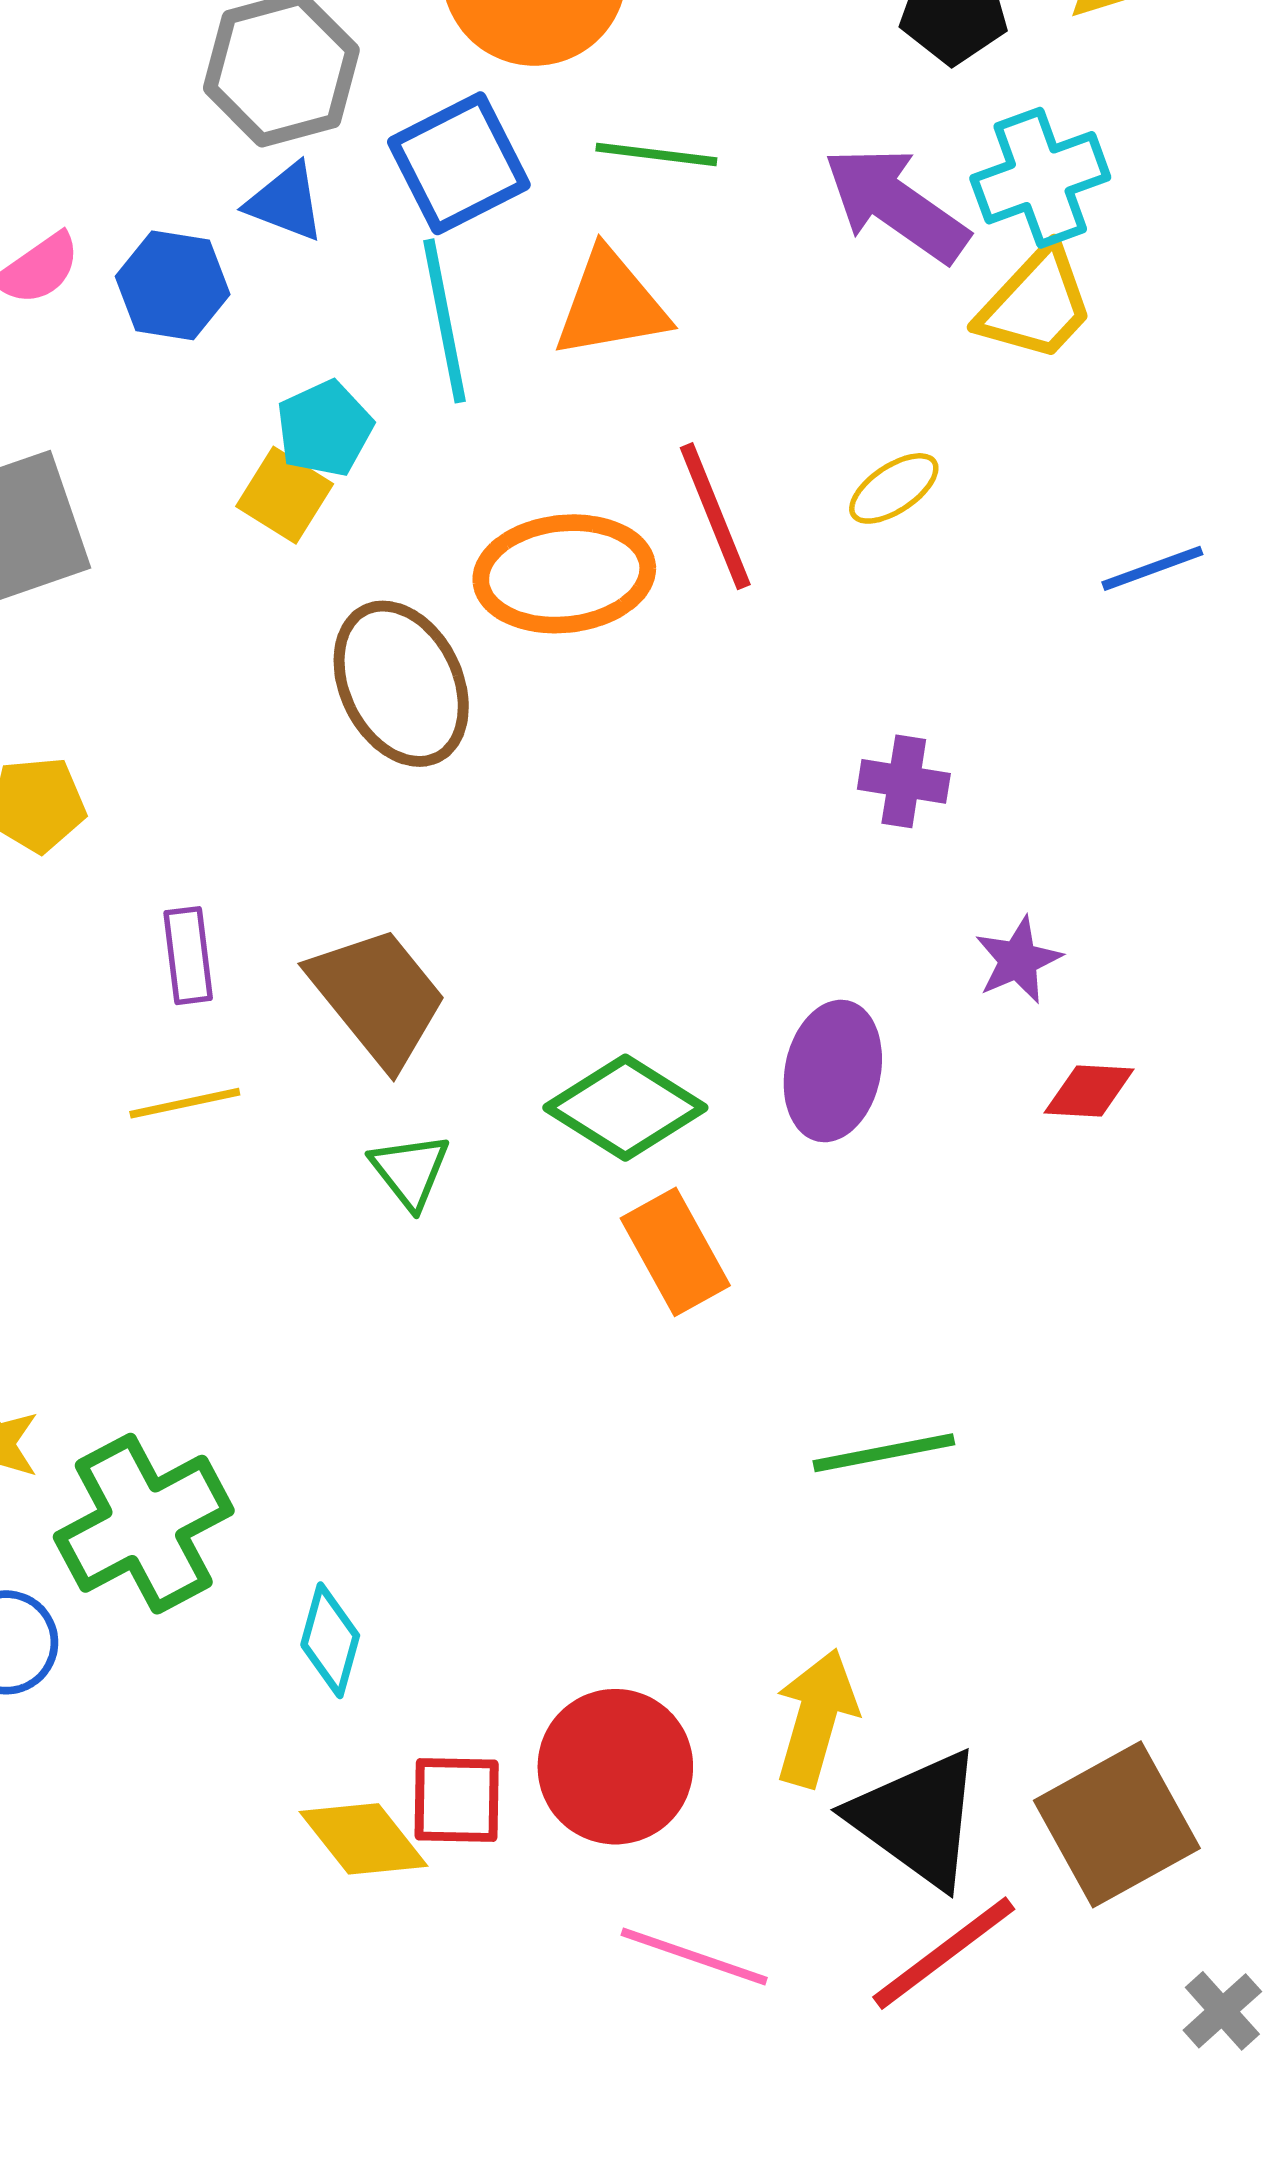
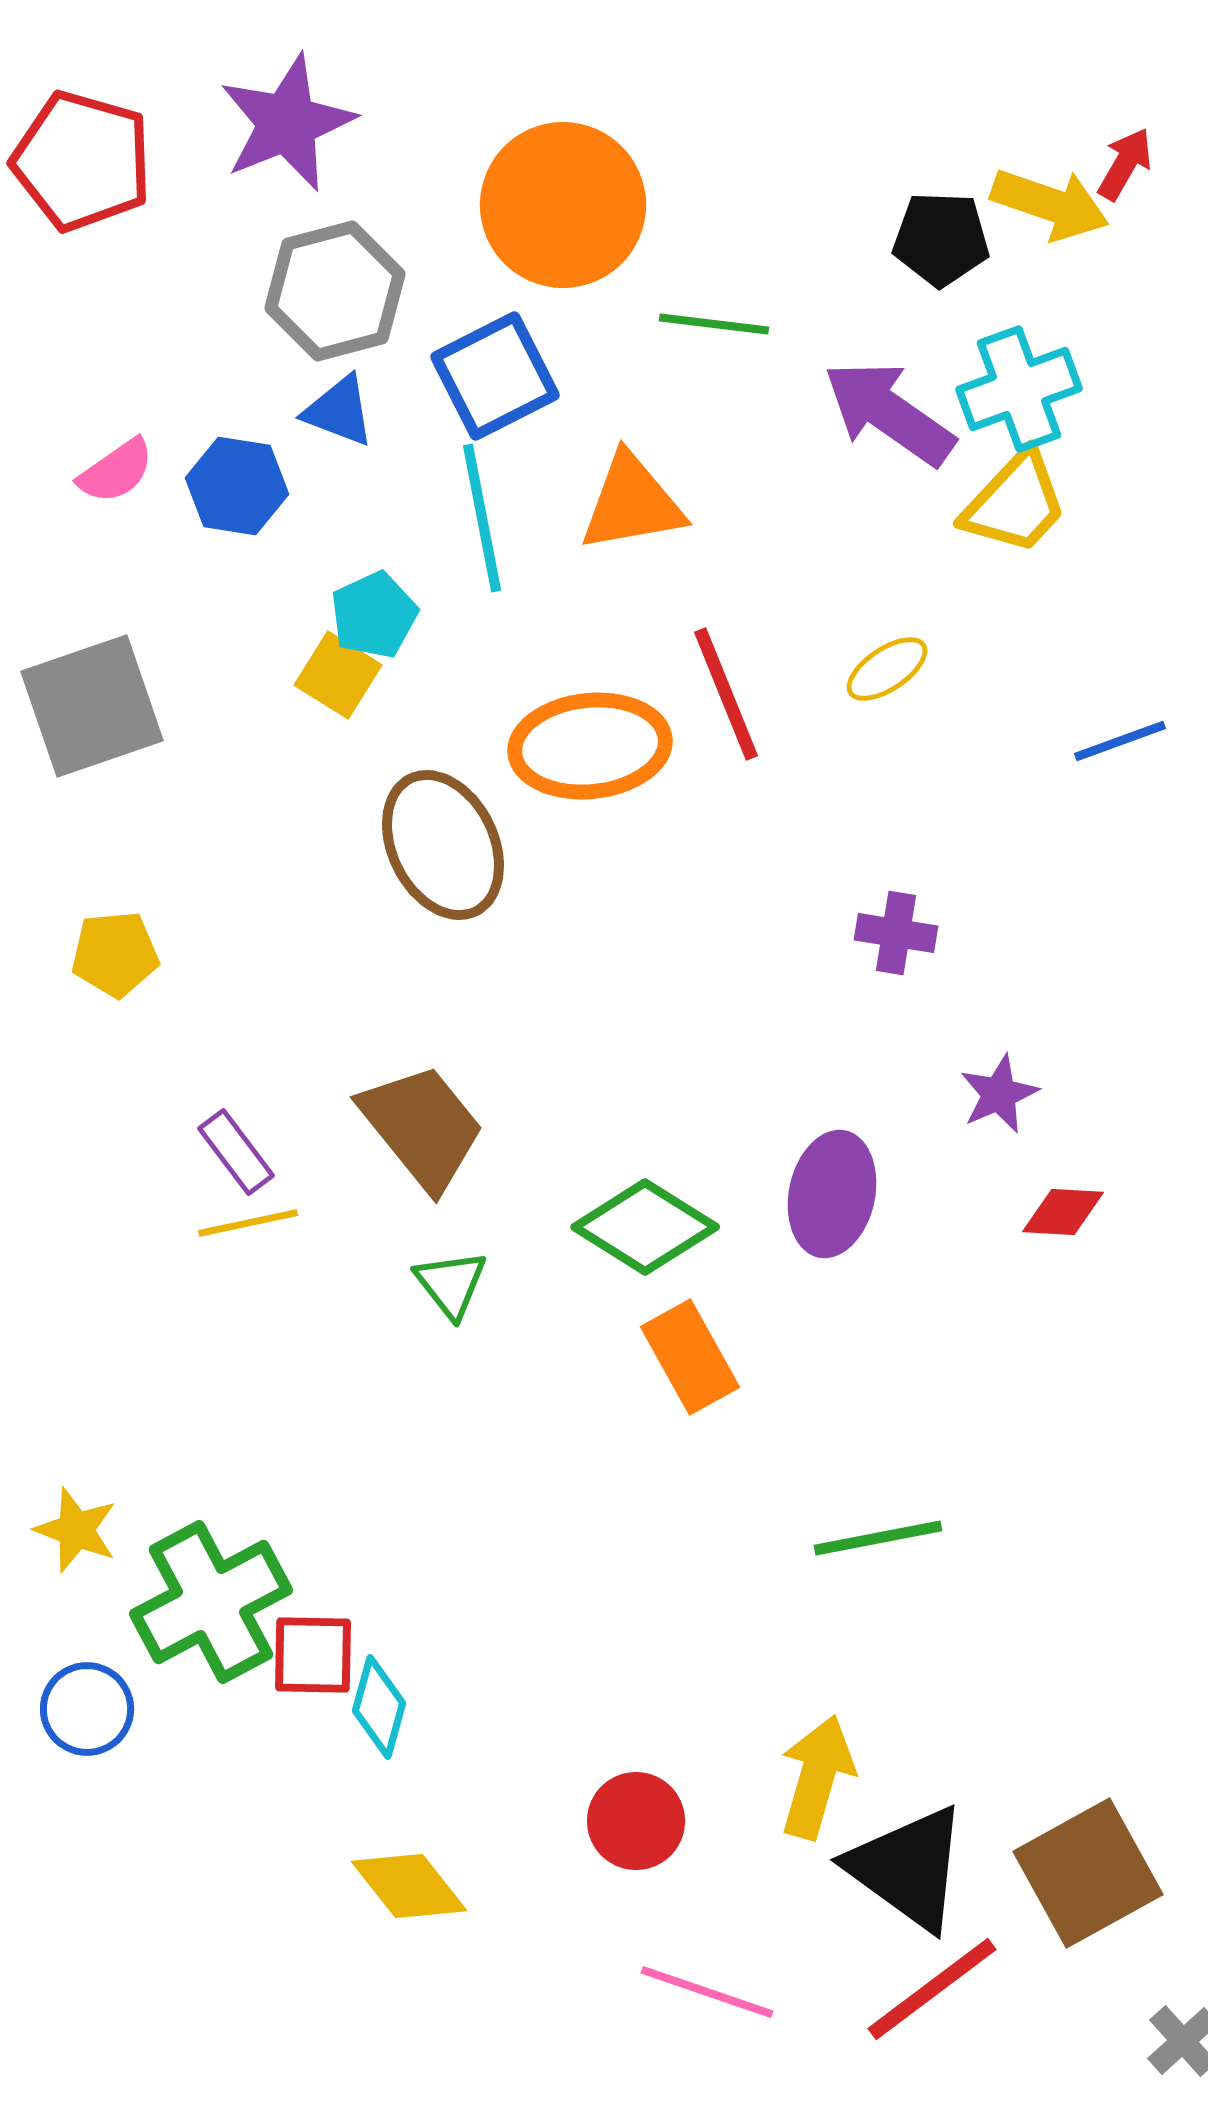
green line: (656, 154) -> (714, 324), moved
purple rectangle: (188, 956) -> (236, 1152), moved, turned -30
red circle: (615, 1767) -> (636, 1821), size x0.7
red square: (457, 1800) -> (313, 1655), moved

